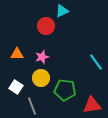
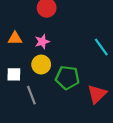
white square: (16, 87) -> (14, 74), turned -32
red triangle: (92, 105) -> (97, 94), turned -36

